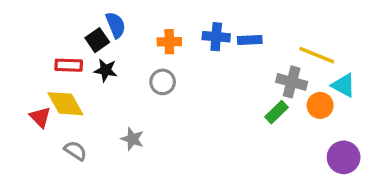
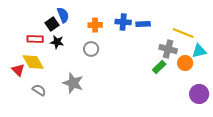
cyan triangle: (344, 85) -> (199, 51), turned -42
gray star: (132, 139) -> (73, 83), size x1.5

